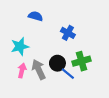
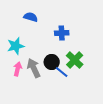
blue cross: (68, 33) -> (62, 33), turned -32
green cross: (81, 61) -> (75, 60), turned -30

